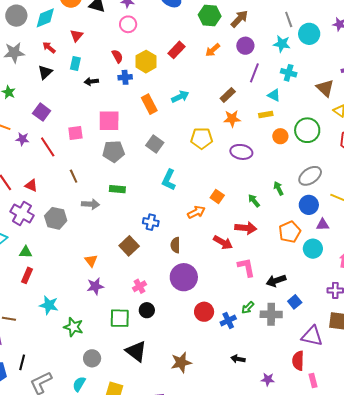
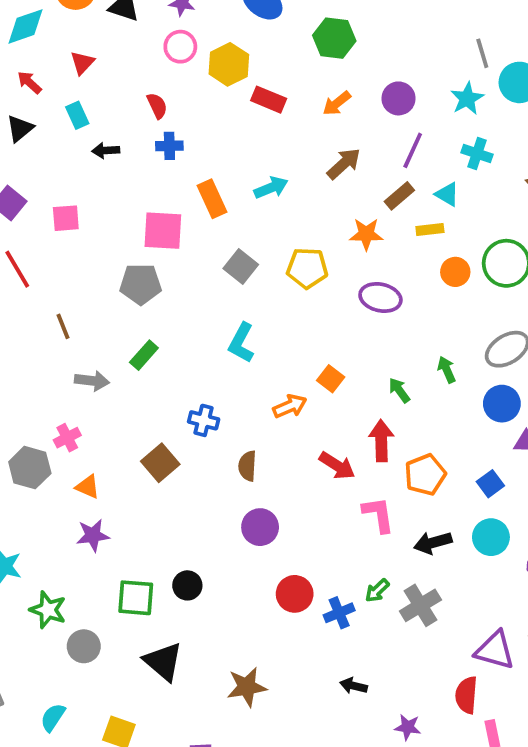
brown arrow: (239, 19) -> (344, 164), moved
cyan star: (282, 44) -> (467, 98), turned 30
red rectangle: (176, 50) -> (269, 100), turned 66
yellow hexagon: (146, 62) -> (229, 64), moved
cyan rectangle: (75, 64) -> (77, 115), turned -40
brown rectangle: (228, 95) -> (399, 196), moved
pink square: (109, 121) -> (163, 231), moved
pink square: (75, 133) -> (66, 218), moved
gray square: (155, 144) -> (241, 266), moved
green rectangle: (117, 189) -> (144, 355), turned -56
gray hexagon: (56, 218) -> (30, 468), moved
red arrow: (246, 228) -> (381, 441), turned -100
orange pentagon: (290, 232) -> (425, 475), moved
cyan circle: (313, 249) -> (491, 537), moved
orange triangle: (91, 261) -> (88, 487), turned -32
purple circle: (184, 277) -> (260, 527), size x0.7
pink cross: (139, 286) -> (67, 438), moved
blue square: (295, 302) -> (490, 484), moved
gray cross: (271, 314) -> (420, 605), turned -35
gray circle: (92, 358) -> (84, 646), moved

